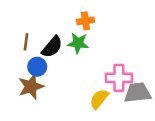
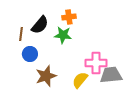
black semicircle: (52, 47) -> (40, 25), moved
brown star: (31, 87) -> (46, 76), moved

